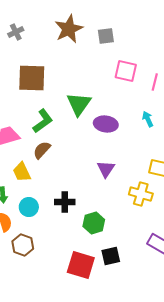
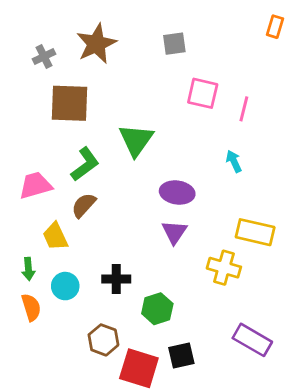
brown star: (69, 29) -> (96, 44), moved
gray cross: (16, 32) -> (44, 56), moved
purple ellipse: (106, 124) -> (177, 193), moved
brown hexagon: (23, 245) -> (103, 340), moved

